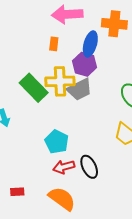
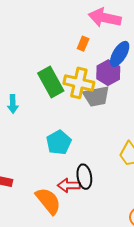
red arrow: (64, 167) -> (69, 185), moved

